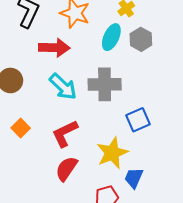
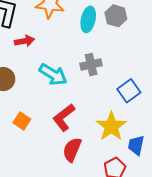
red arrow: (54, 48) -> (24, 41), moved, size x0.7
gray cross: (105, 84) -> (91, 64), size x0.7

